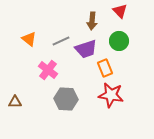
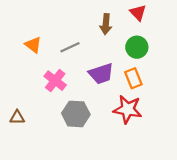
purple trapezoid: (86, 49) -> (101, 74), moved
orange rectangle: (105, 68) -> (133, 78), moved

